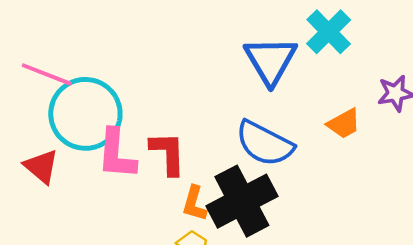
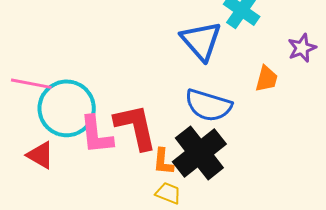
orange trapezoid: (344, 124) -> (266, 79), turned -36
red L-shape: (168, 153) -> (136, 127), size x1.4

